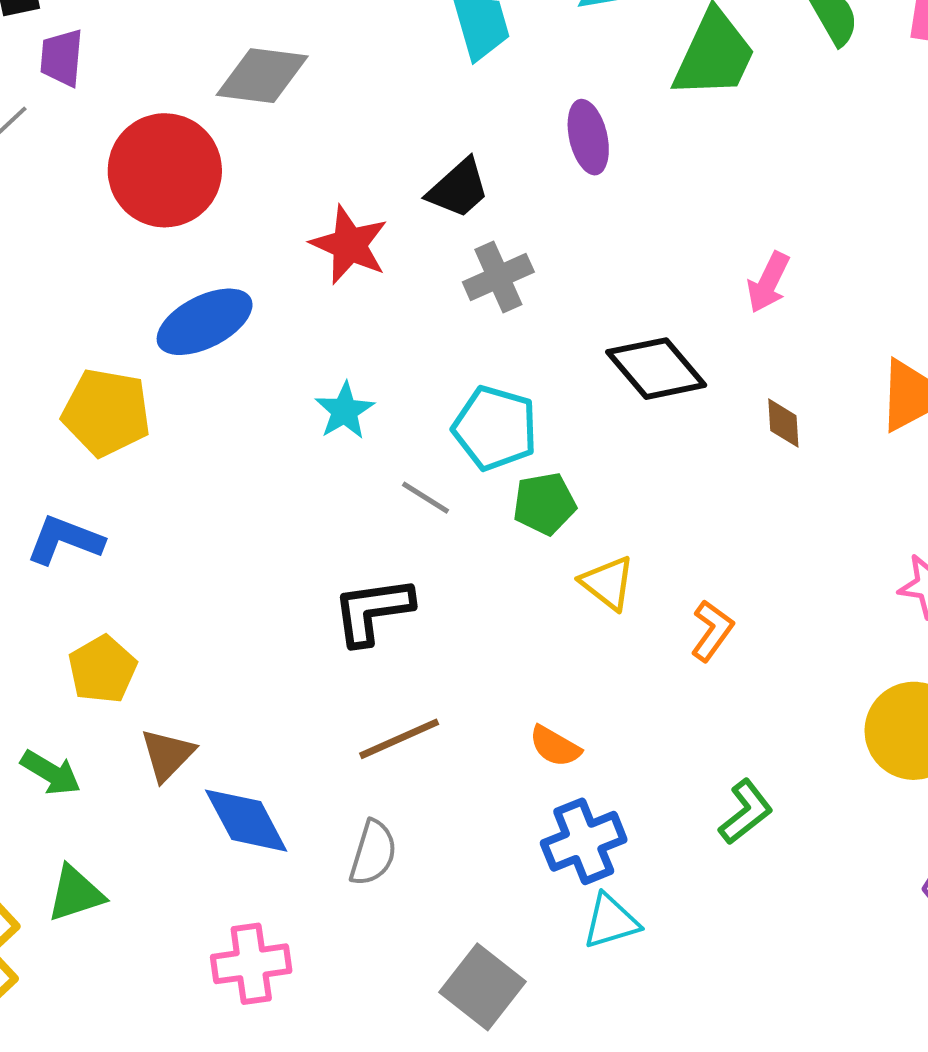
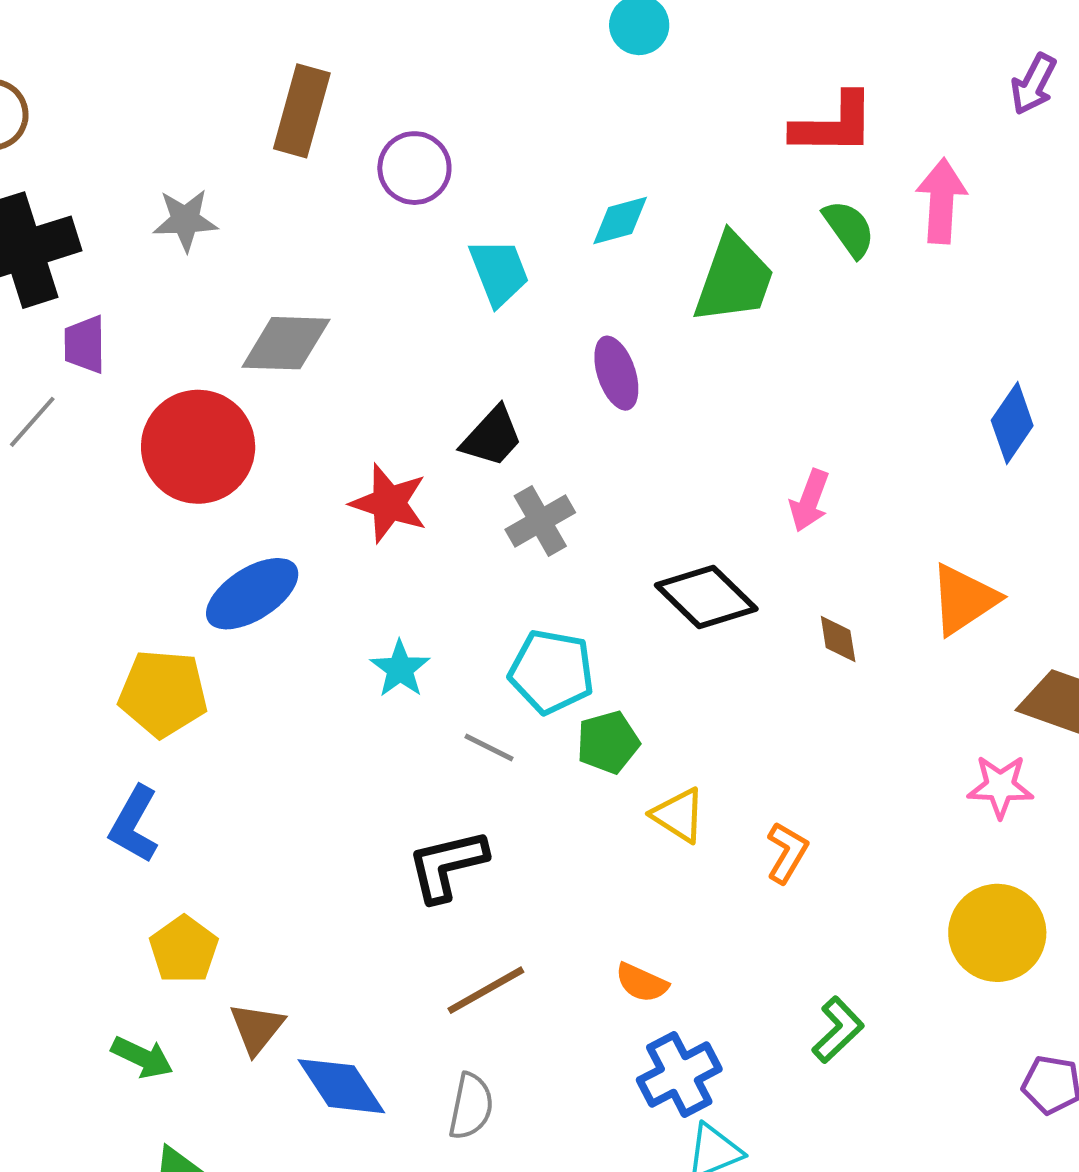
blue L-shape: (65, 540) -> (134, 824), turned -76

